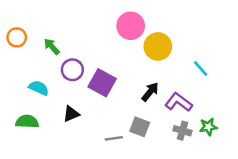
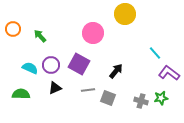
pink circle: (131, 26) -> (93, 33), moved
yellow circle: (158, 46) -> (125, 14), moved
purple circle: (72, 70) -> (51, 65), moved
purple L-shape: (179, 102) -> (169, 73), moved
gray line: (114, 138) -> (88, 90), moved

